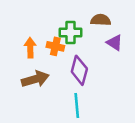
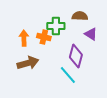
purple diamond: (79, 70) -> (76, 56), moved
cyan line: (77, 106) -> (68, 75), moved, turned -36

